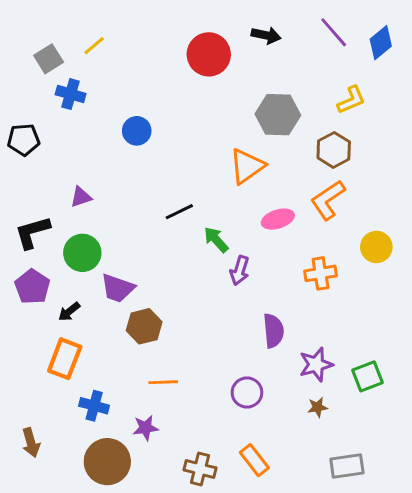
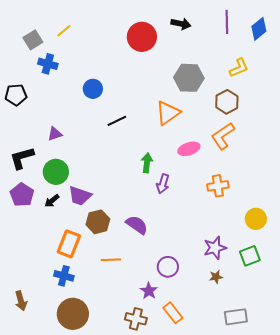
purple line: (334, 32) -> (227, 22), turned 40
black line: (179, 212) -> (117, 121), moved
green arrow: (216, 240) -> (147, 163), turned 48
yellow circle: (376, 247) -> (256, 219), moved
black arrow: (69, 312) -> (52, 201), moved
purple semicircle: (273, 331) -> (137, 225), moved, turned -50
orange rectangle: (65, 359) -> (69, 244), moved
purple star: (146, 428) -> (149, 291), moved, turned -30

